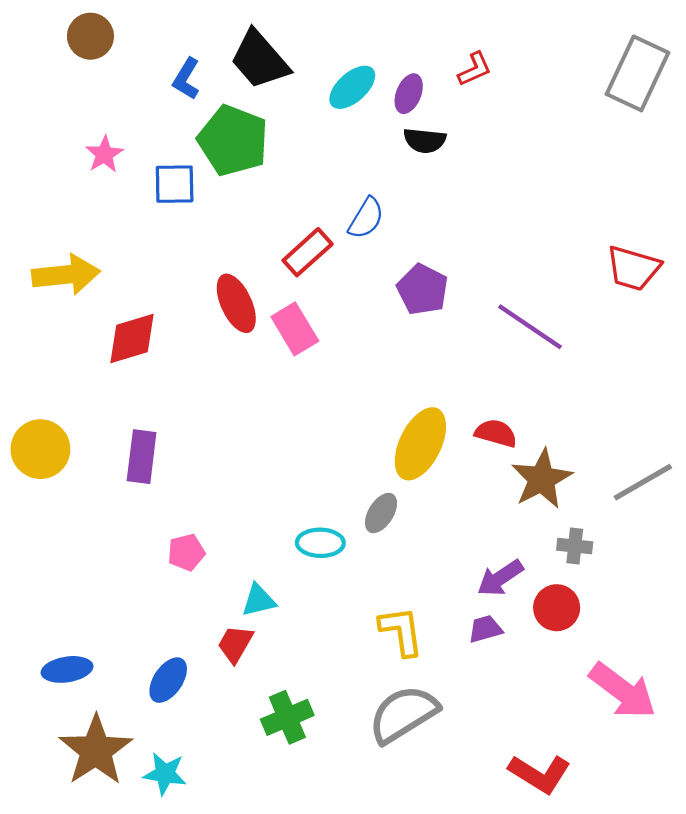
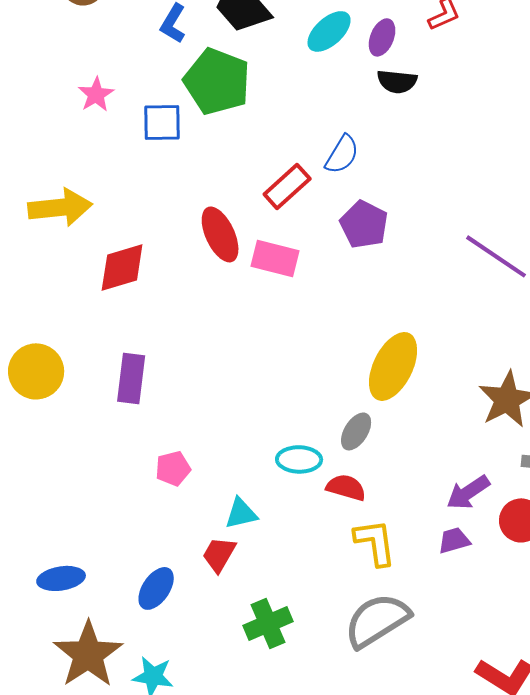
purple pentagon: (423, 289) -> (364, 224), moved
pink rectangle: (295, 329) -> (275, 258), turned -45
red semicircle: (496, 433) -> (346, 487), moved

